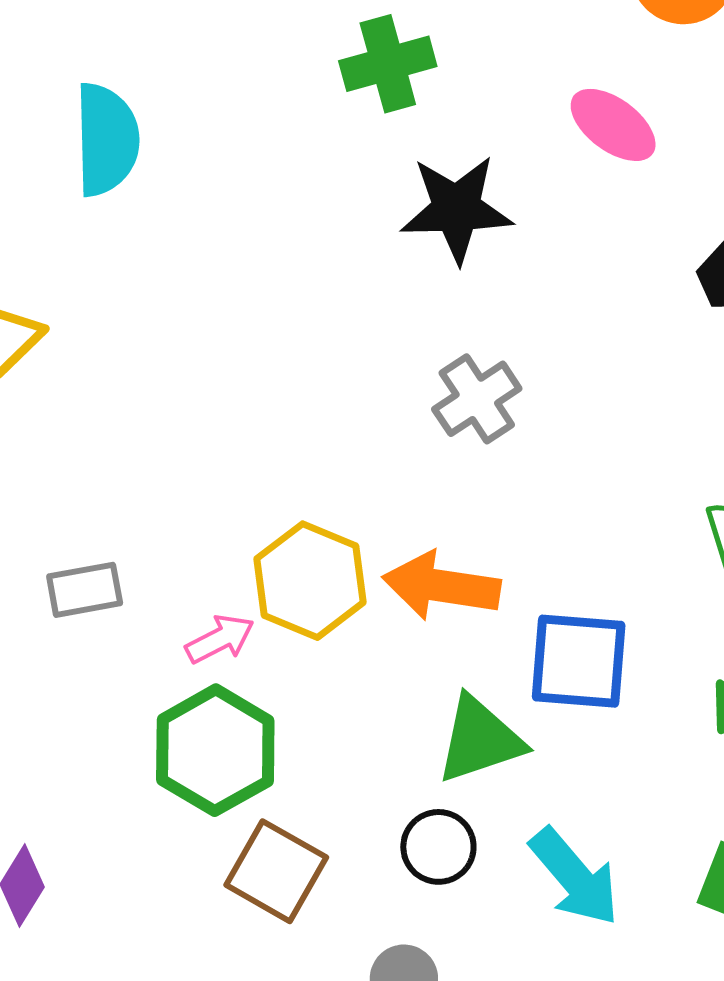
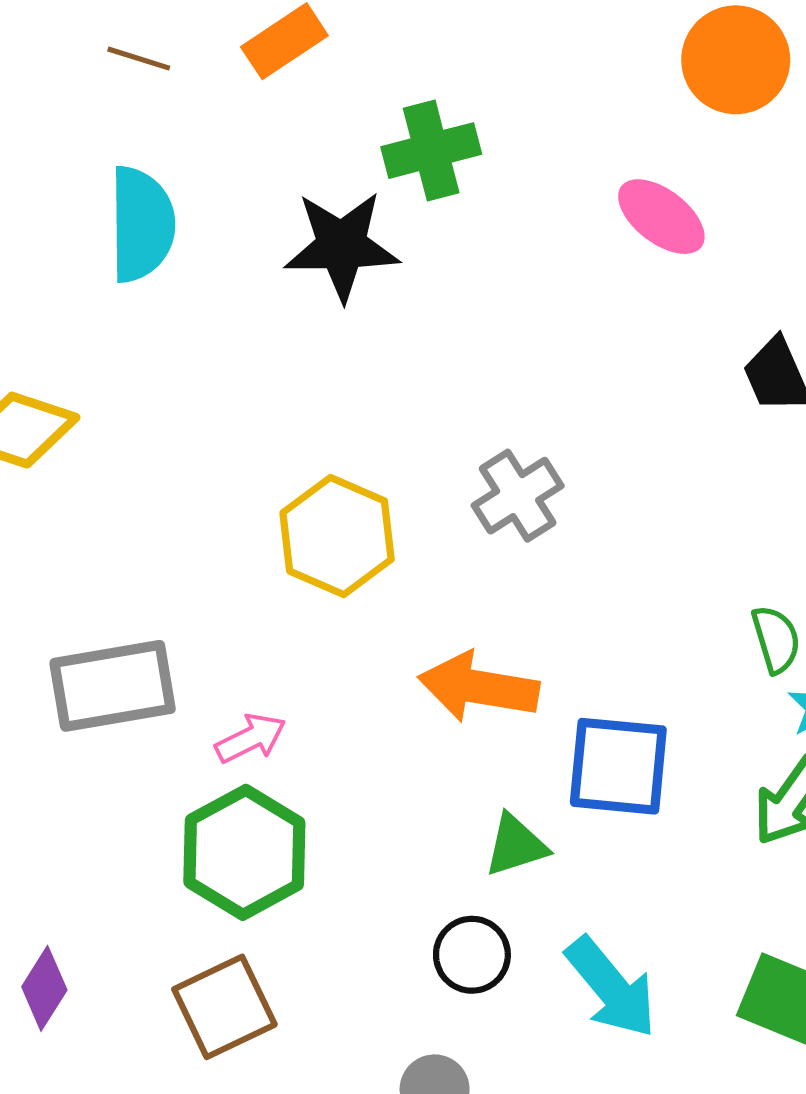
black star: (456, 209) -> (342, 246), moved
yellow hexagon: (310, 581) -> (337, 536), moved
gray rectangle: (85, 590) -> (113, 686), size x1.6
green triangle: (480, 740) -> (516, 845), size x0.7
brown square: (276, 871) -> (224, 1007), moved, turned 34

